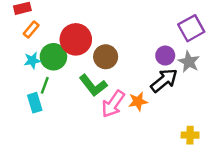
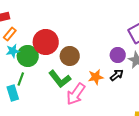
cyan star: (32, 60) -> (13, 51), moved
black arrow: (164, 80) -> (117, 75), size x0.6
orange star: (138, 101) -> (96, 77), moved

